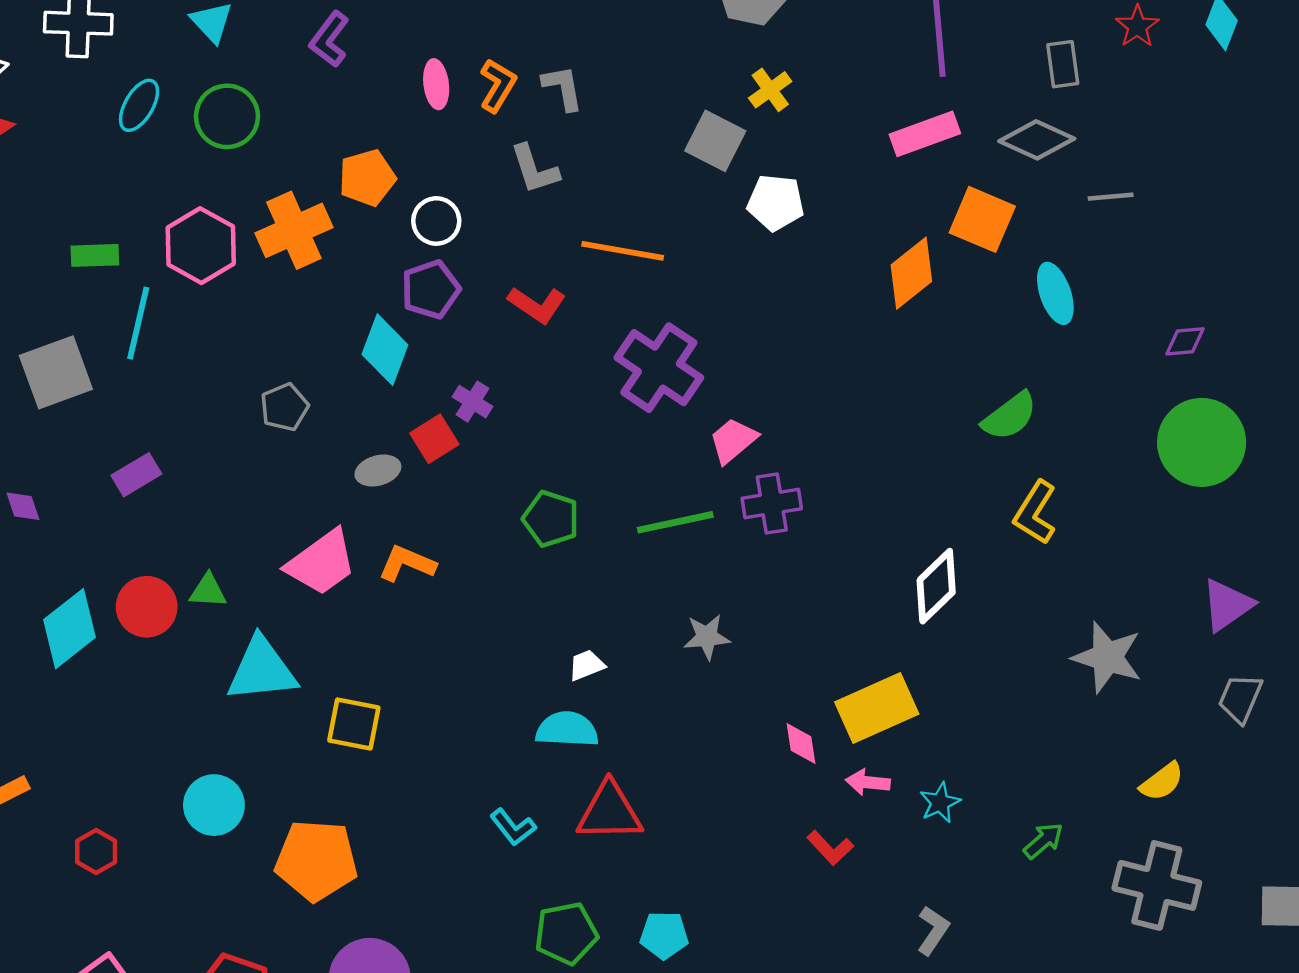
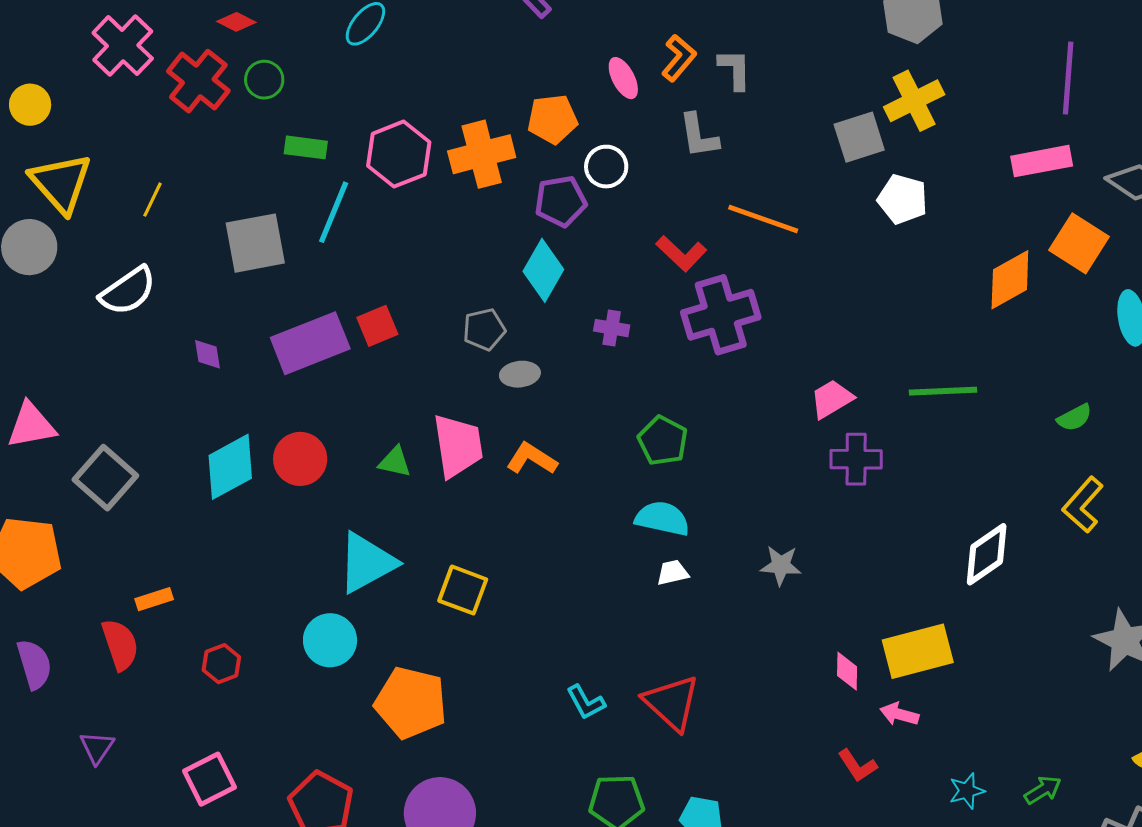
pink ellipse: (436, 84) -> (623, 78), moved, turned -30
yellow cross: (770, 90) -> (914, 101), size x1.5
green circle: (227, 116) -> (264, 80), moved, size x0.7
gray square: (715, 141) -> (859, 137), turned 36
purple pentagon: (431, 289) -> (561, 201), moved
purple cross: (659, 368) -> (721, 315), moved, turned 30
purple cross: (472, 402) -> (612, 328), turned -32
gray pentagon: (284, 407) -> (484, 329), moved
green semicircle: (1010, 416) -> (1075, 418), size x0.7
red square: (434, 439) -> (377, 326), moved
purple rectangle: (136, 475) -> (310, 343), size x1.8
green line: (675, 522) -> (943, 391), moved
pink trapezoid: (321, 563) -> (458, 446), turned -72
green triangle: (208, 591) -> (395, 462), moved
cyan triangle: (262, 670) -> (367, 563), moved, turned -32
cyan semicircle: (567, 729) -> (662, 518), moved
cyan star: (940, 803) -> (967, 791), moved
red triangle: (610, 812) -> (672, 703), turned 34

